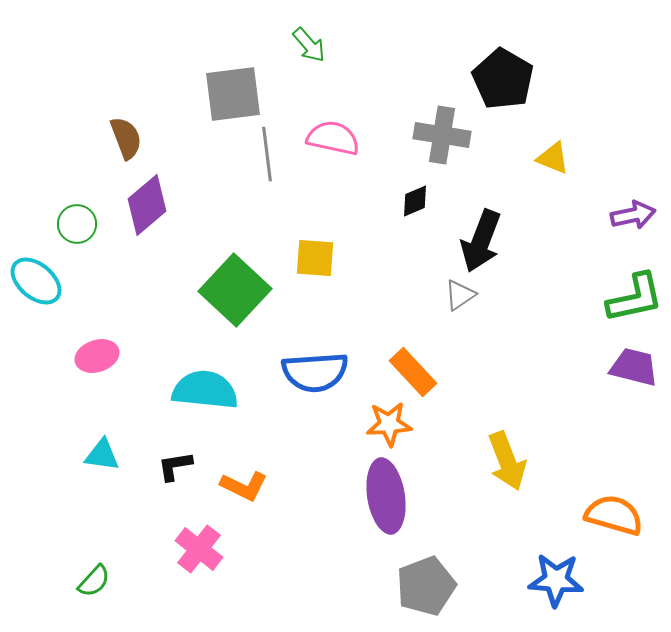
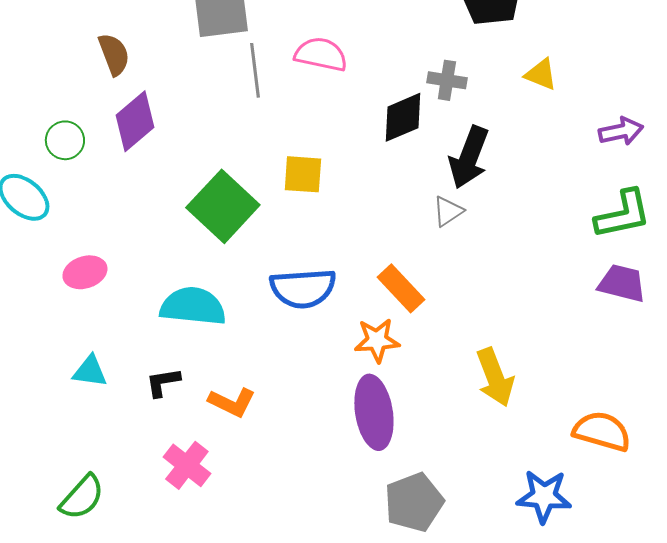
gray cross: (442, 135) -> (447, 80), moved, size x0.7
black diamond: (415, 201) -> (403, 117), size x1.6
green semicircle: (94, 581) -> (82, 497), size x1.4

